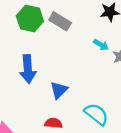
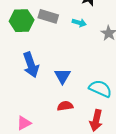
cyan arrow: (101, 45) -> (79, 23), moved

